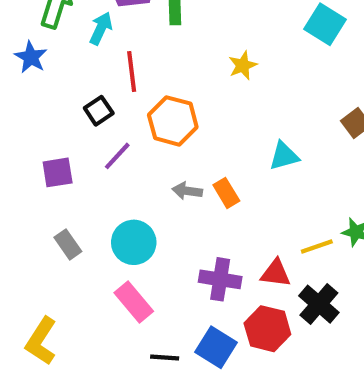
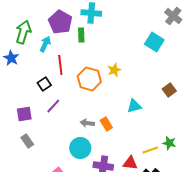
yellow star: (243, 65) -> (114, 70), moved
orange hexagon: (173, 121) -> (89, 79), moved
cyan circle: (134, 242) -> (80, 148), moved
gray rectangle: (68, 244) -> (27, 141), moved

